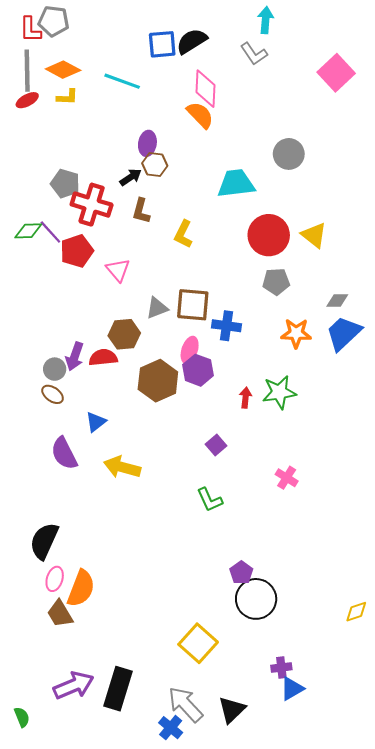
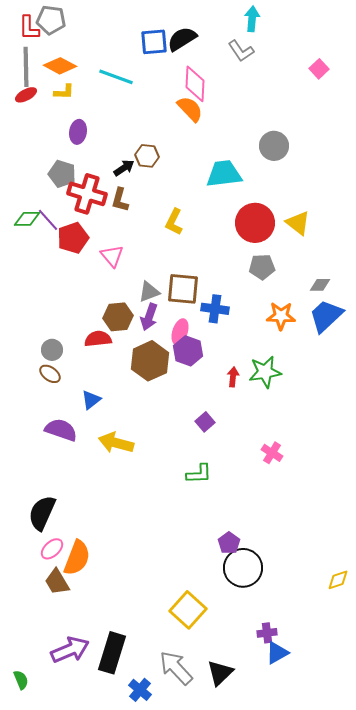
pink square: (336, 73) -> (319, 69), size x0.6
purple ellipse: (147, 143) -> (78, 132), moved
brown L-shape: (141, 211) -> (120, 200), moved
purple arrow: (75, 356) -> (149, 317), moved
purple semicircle: (64, 453) -> (61, 430), turned 136
green L-shape: (210, 500) -> (199, 474), turned -68
pink ellipse: (55, 579) -> (52, 549), turned 30
blue cross: (171, 728) -> (140, 690), moved

